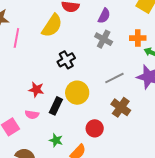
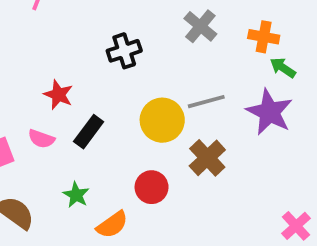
yellow circle: (77, 93) -> (162, 120), moved

